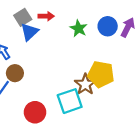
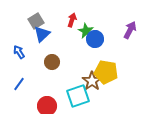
red arrow: (46, 16) -> (72, 20), moved, turned -72
blue circle: (108, 26) -> (95, 39), moved
brown circle: (15, 73) -> (52, 62), moved

